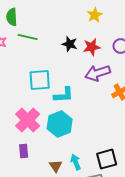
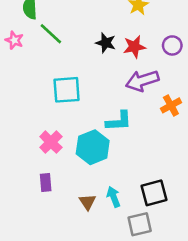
green line: (28, 37) -> (51, 34), turned 30
cyan L-shape: (64, 95) -> (119, 121), moved
pink cross: (28, 120) -> (51, 142), size x0.7

